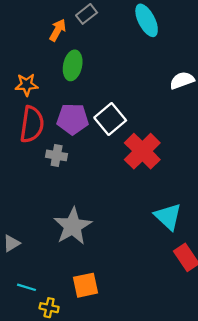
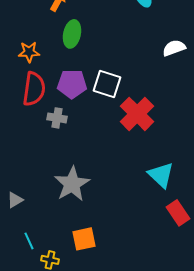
white square: (110, 119) -> (107, 84), turned -32
cyan line: (27, 287) -> (29, 241), turned 48

